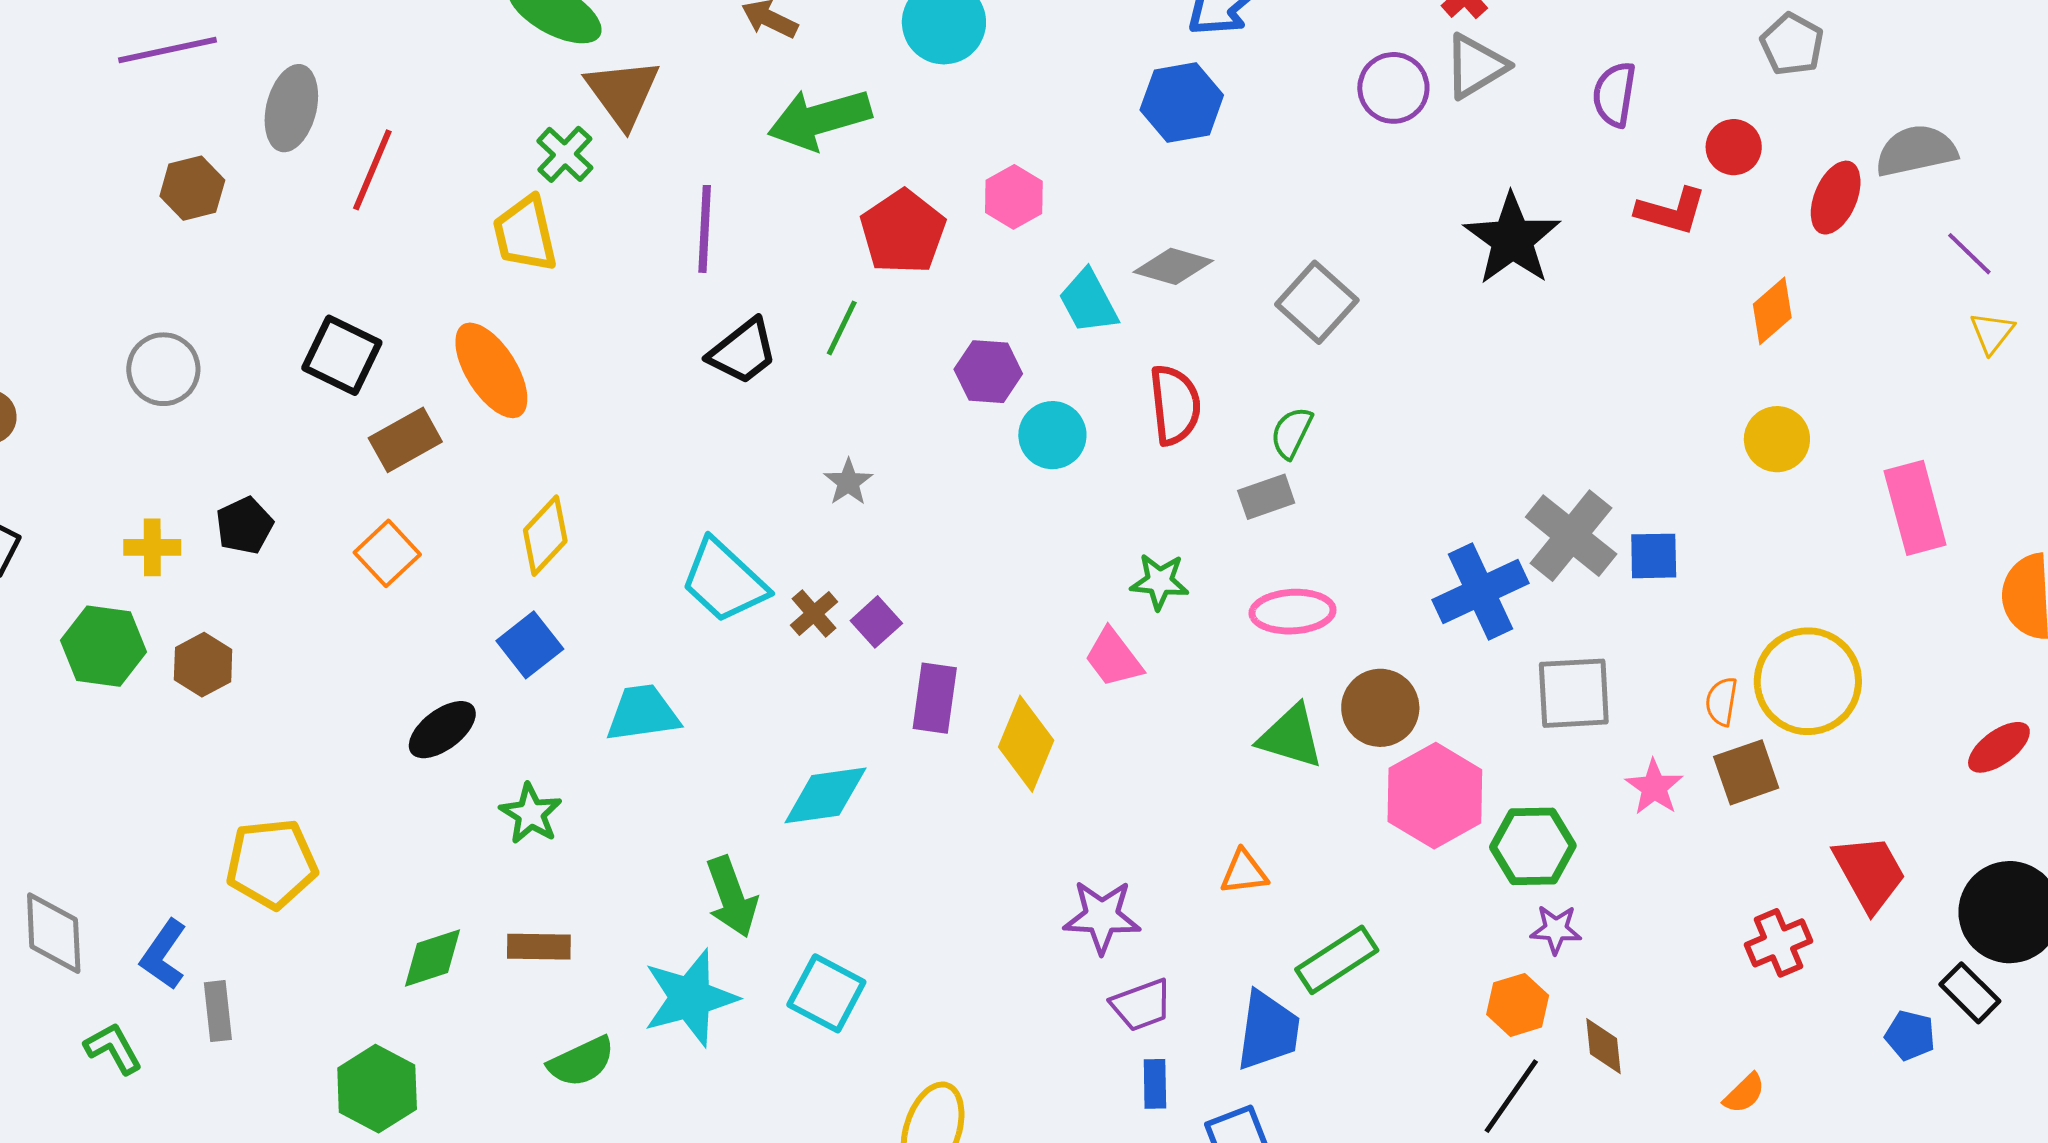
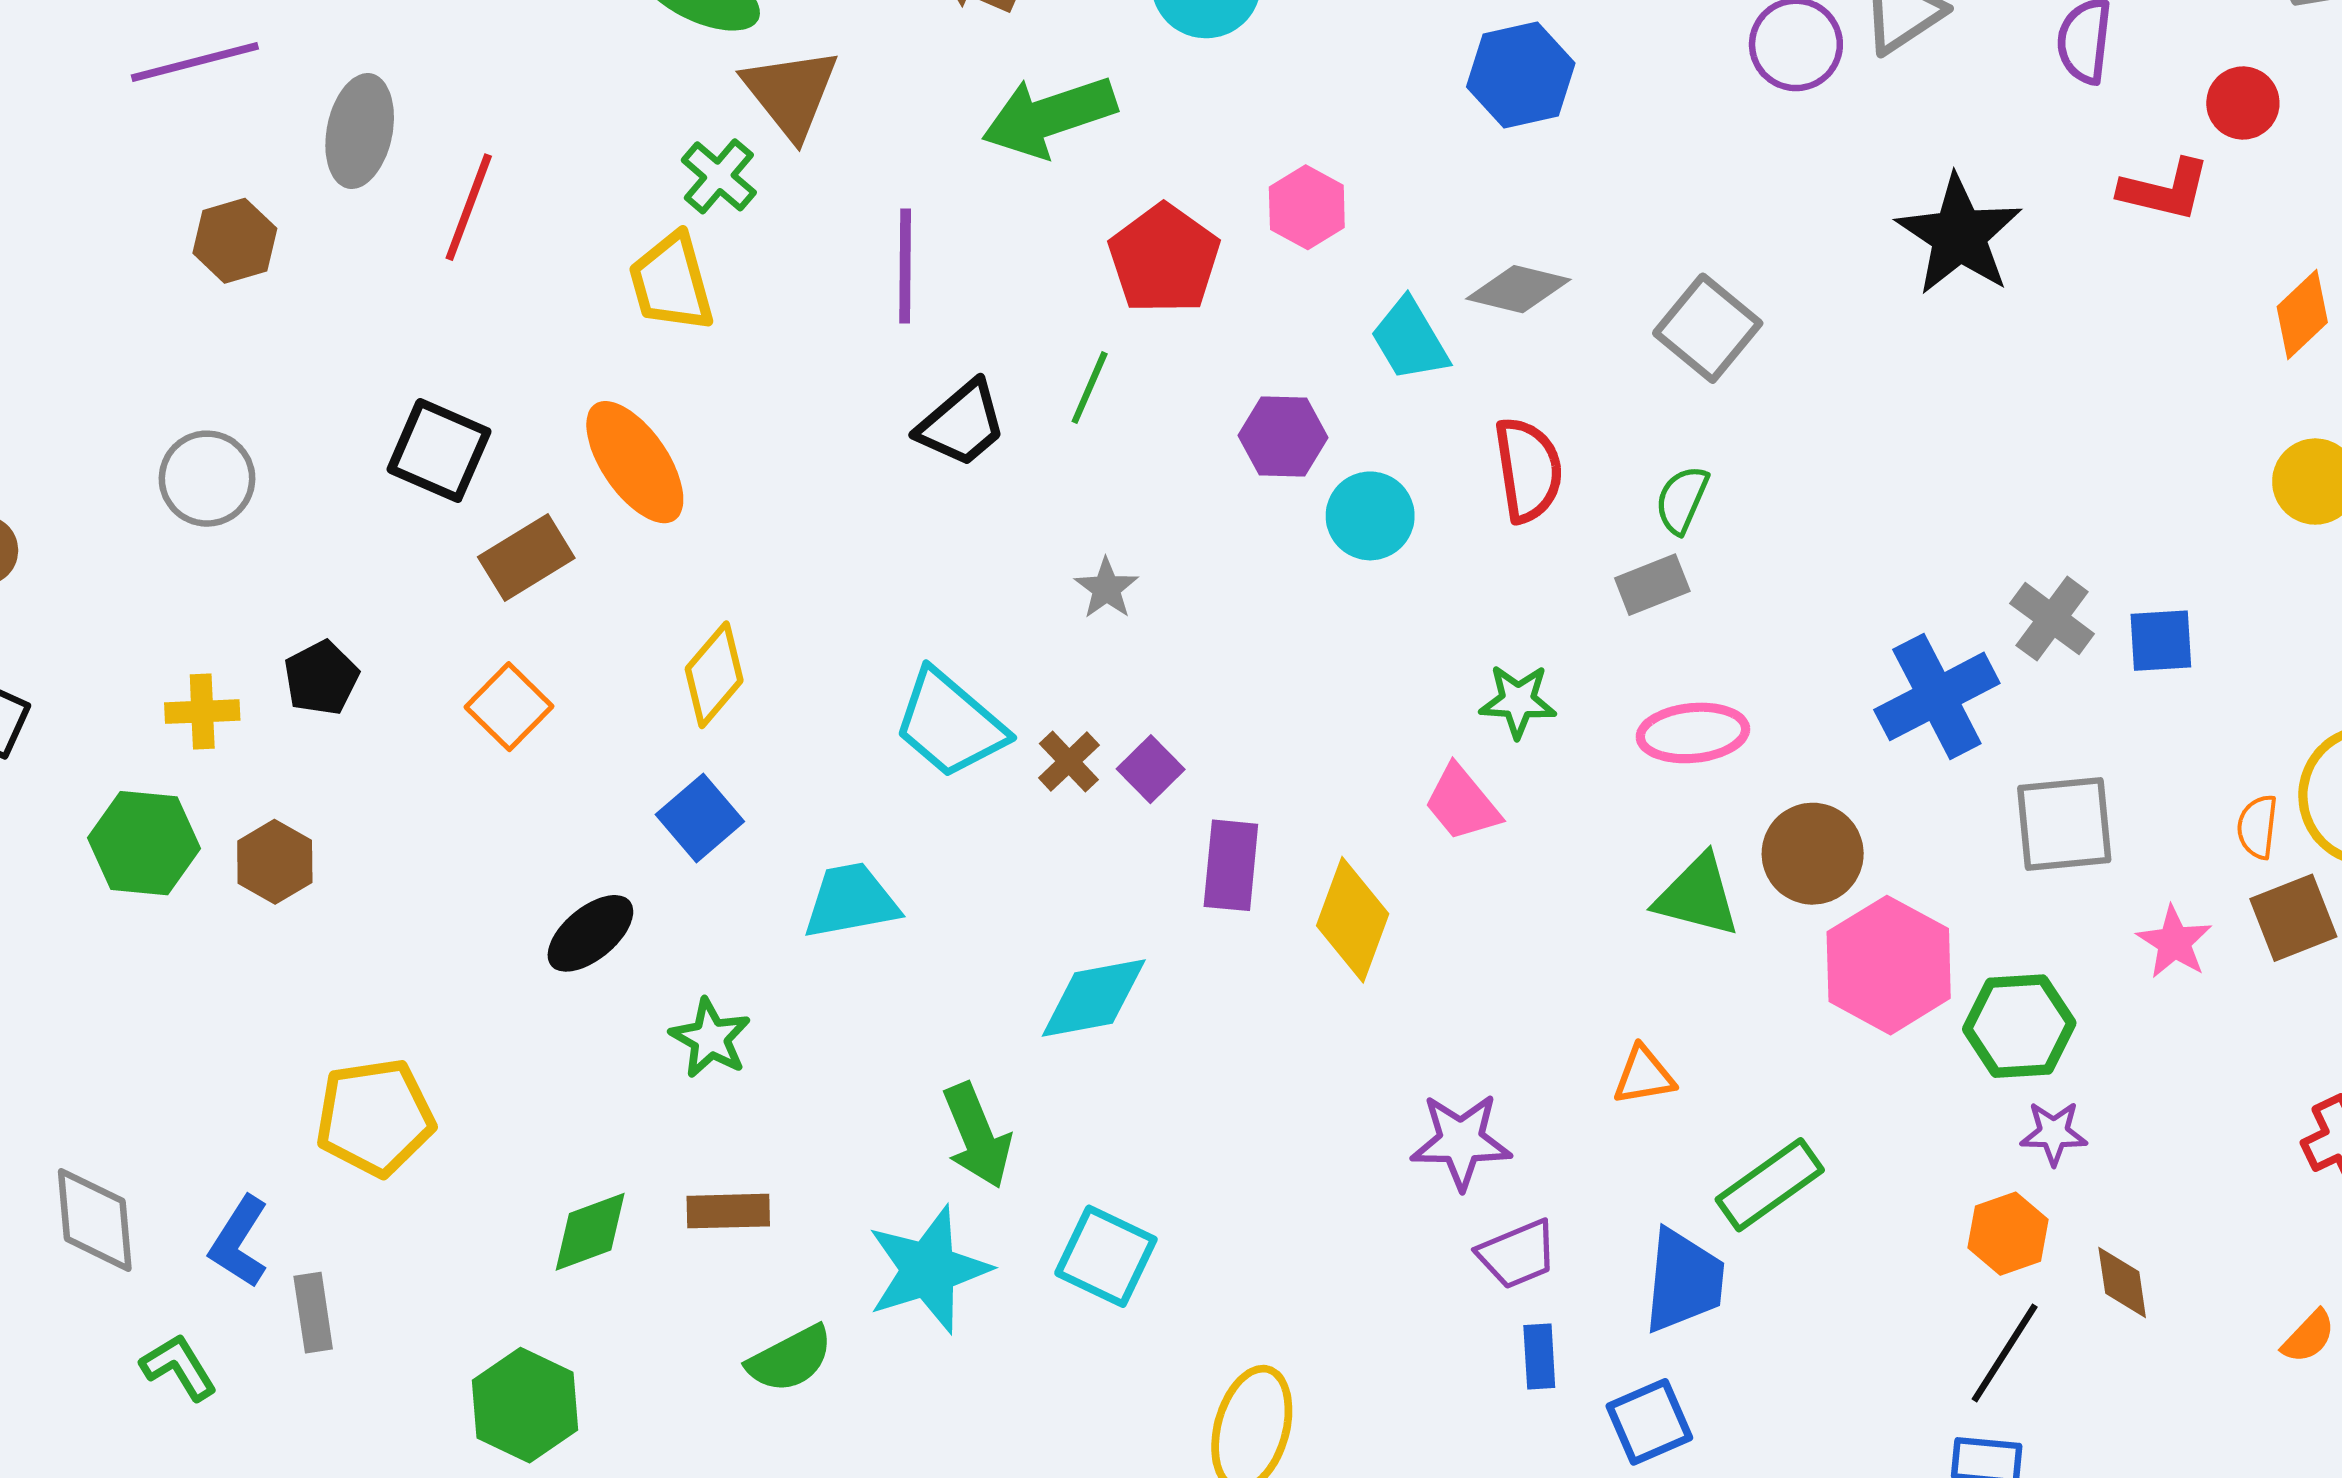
gray cross: (1571, 536) -> (2052, 619), size x0.7

